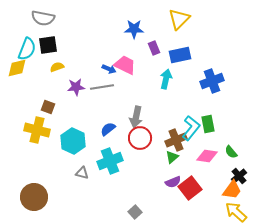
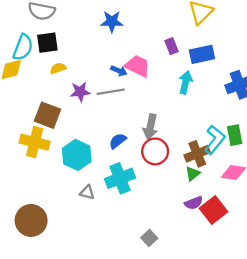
blue star: (134, 29) -> (112, 22), moved
brown square: (48, 107) -> (47, 115), size x1.6

